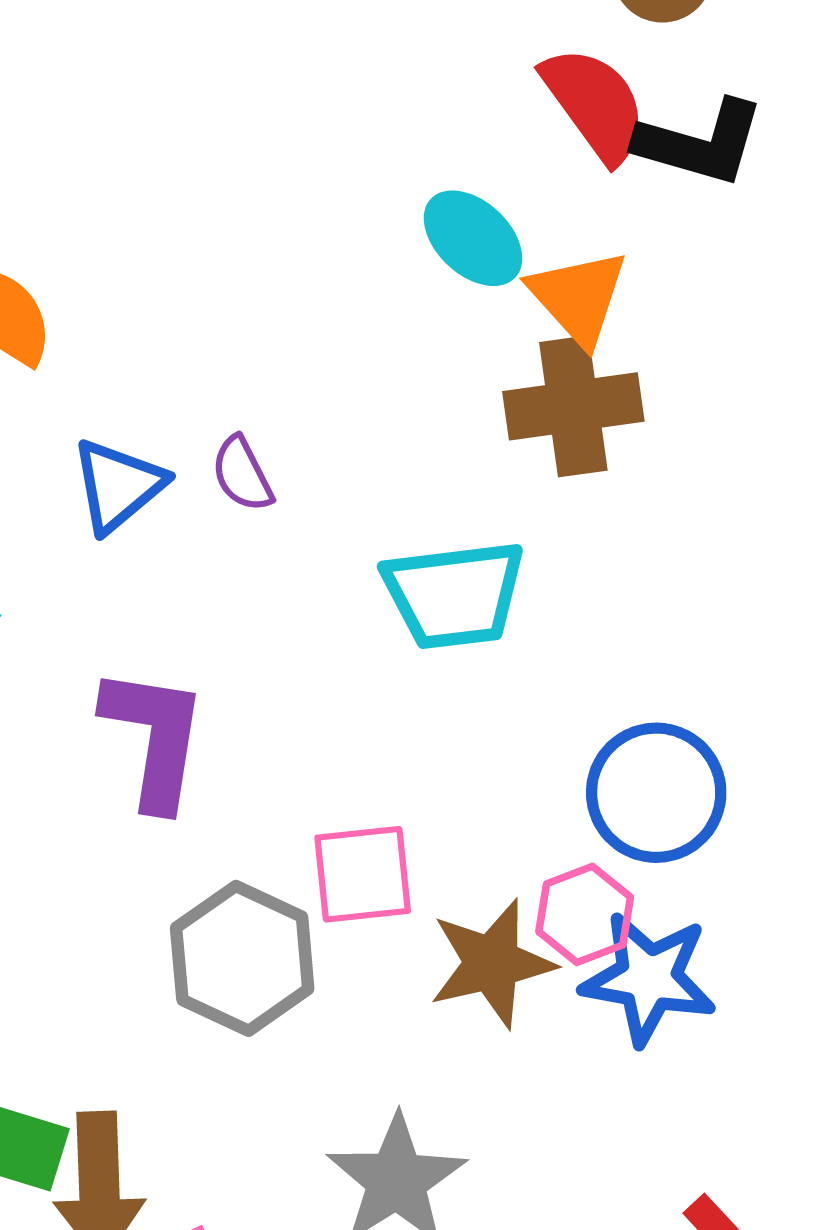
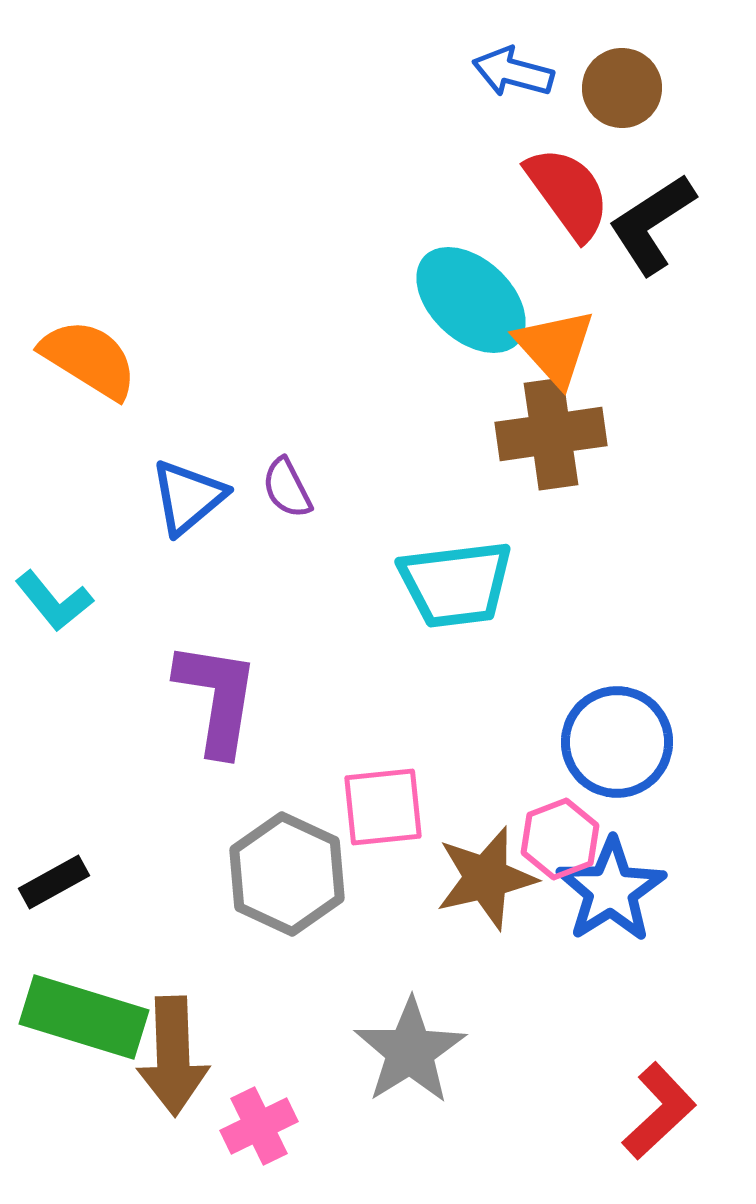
black L-shape: (700, 143) -> (652, 224), turned 131
cyan ellipse: (473, 238) -> (471, 300), size x1.4
blue star: (649, 978) -> (611, 890), turned 30

